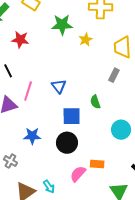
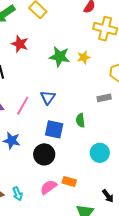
green star: (62, 25) -> (60, 57), moved
gray rectangle: (114, 75) -> (104, 98), turned 40
pink line: (28, 91) -> (23, 106), moved

